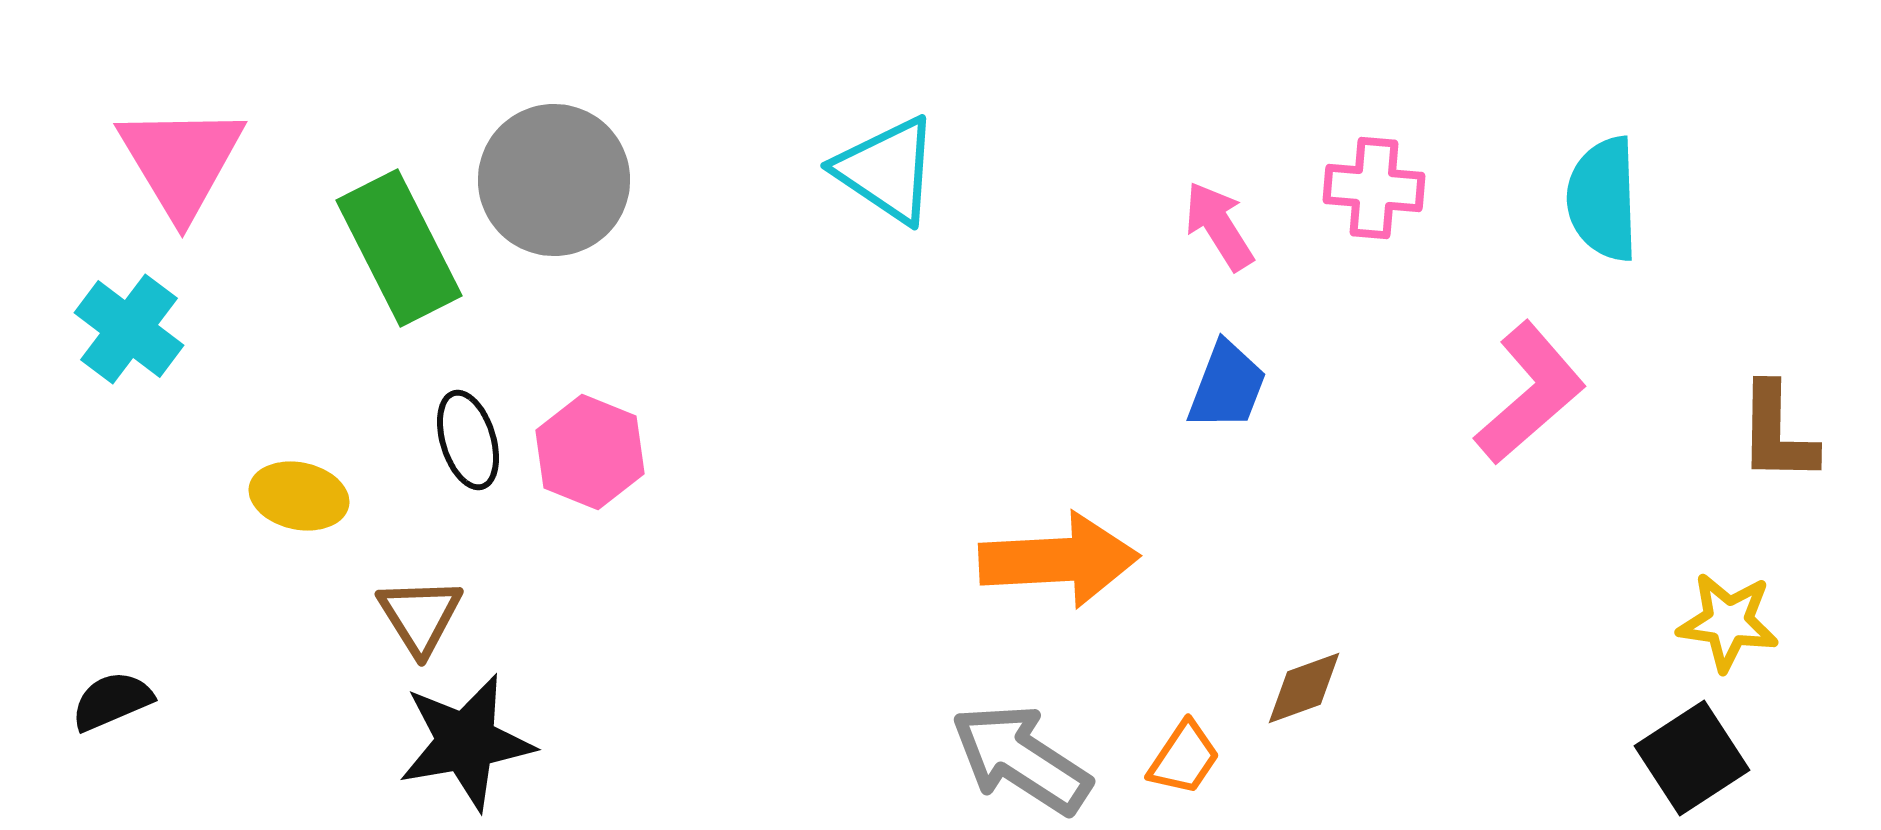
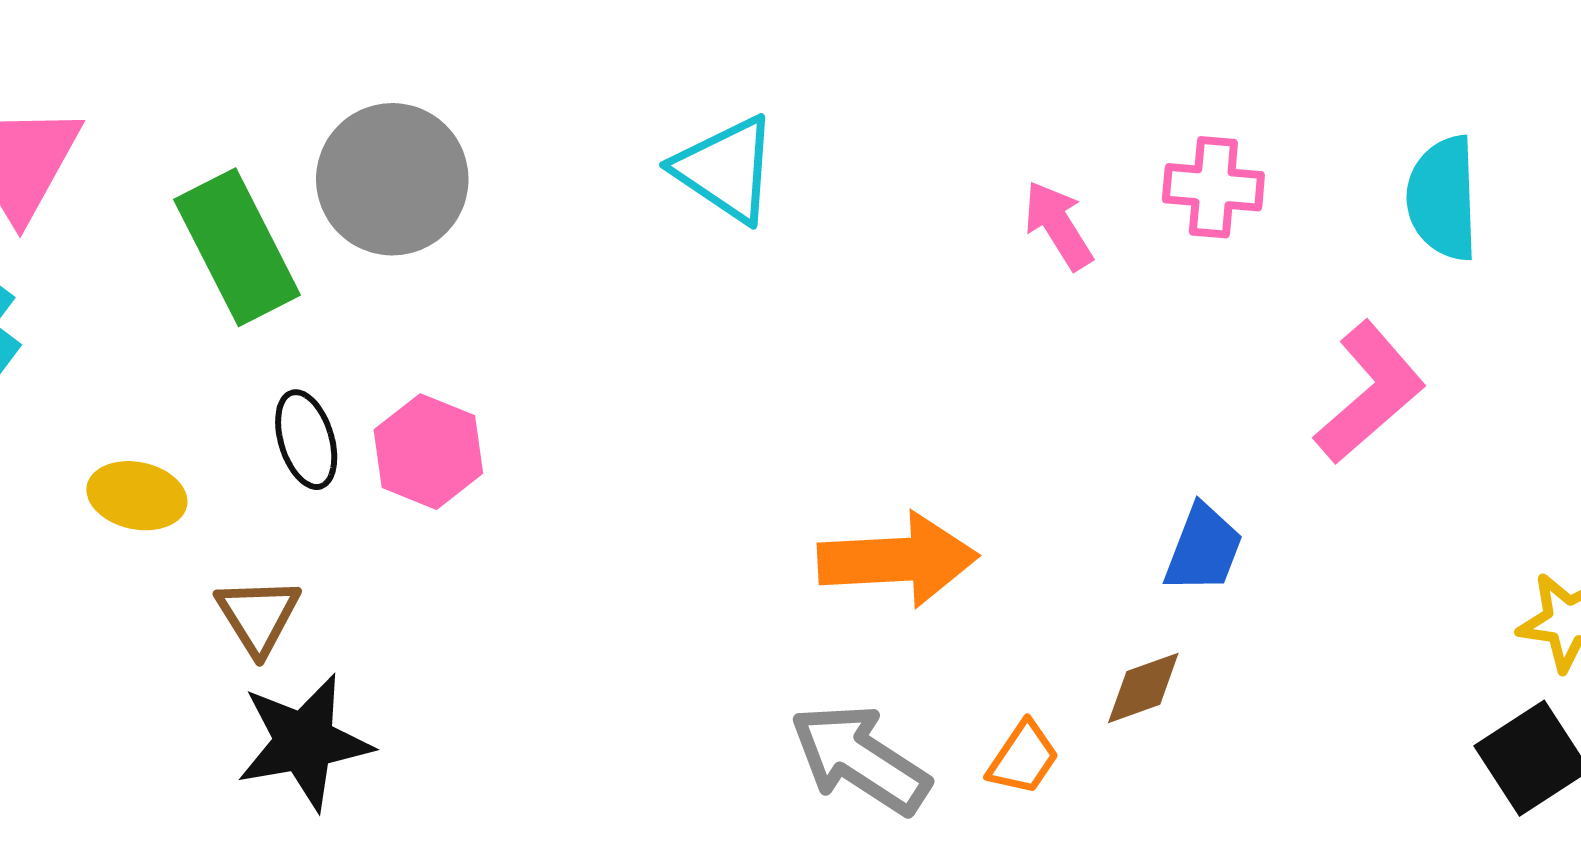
blue trapezoid: (1227, 386) -> (1203, 549), moved

